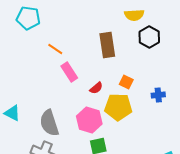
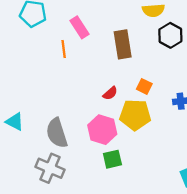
orange line: (55, 49) -> (64, 49), turned 49
pink rectangle: (69, 72) -> (80, 27), moved

